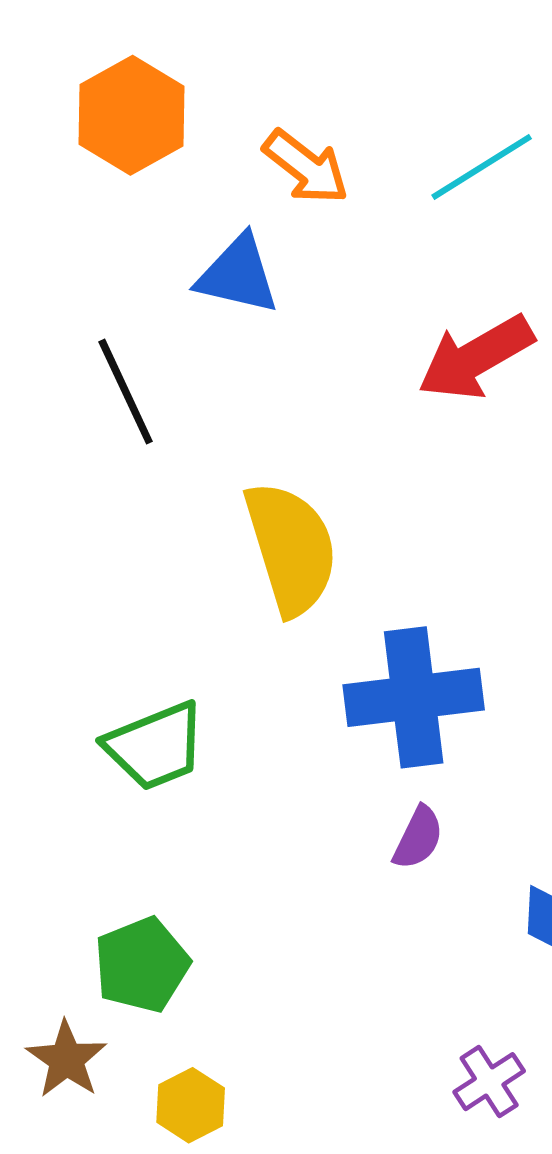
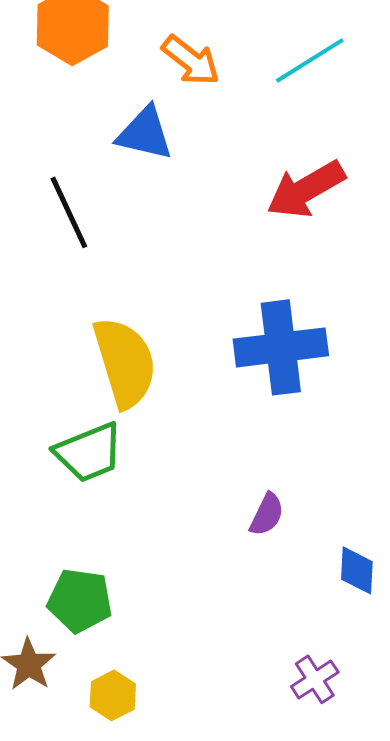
yellow semicircle: (291, 548) -> (125, 362), moved
blue cross: (414, 697) -> (281, 347), moved
green pentagon: (142, 965) -> (80, 600), turned 30

